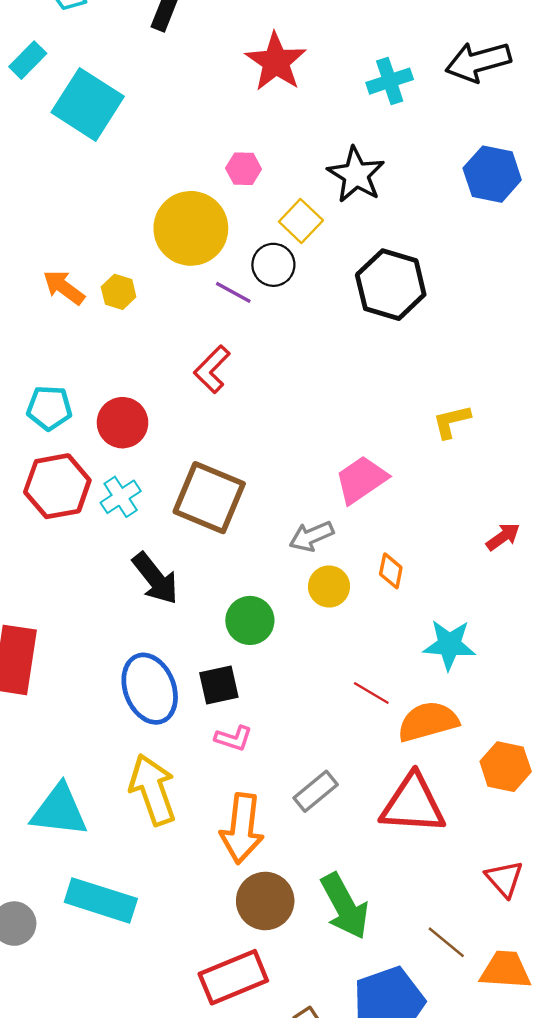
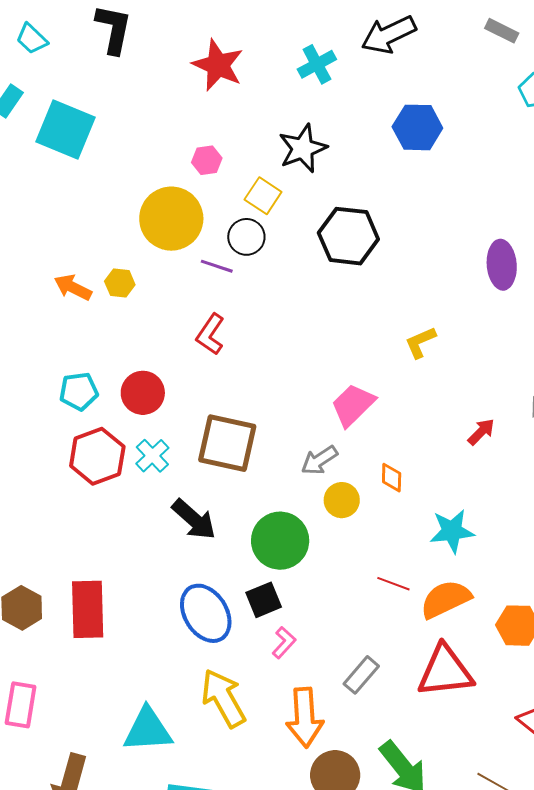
black star: (356, 175) -> (303, 148), turned 30
green circle: (250, 620) -> (280, 541), size x1.4
pink L-shape: (234, 738) -> (284, 643), turned -56

